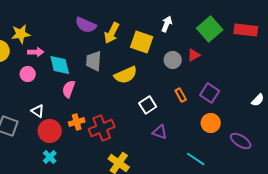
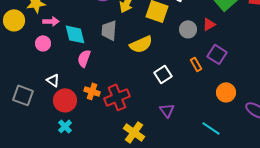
purple square: (210, 93) -> (217, 54), moved
orange cross: (77, 122) -> (92, 91), turned 35
purple triangle: (160, 132) -> (167, 110), moved, turned 35

